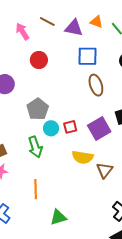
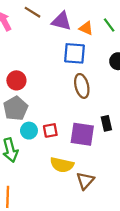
orange triangle: (96, 22) -> (86, 28), moved
red circle: (39, 60) -> (16, 80), moved
purple square: (99, 129) -> (82, 134), turned 35

